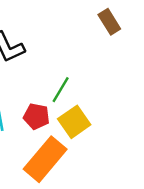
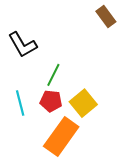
green line: (61, 90) -> (53, 75), moved

